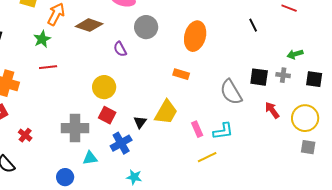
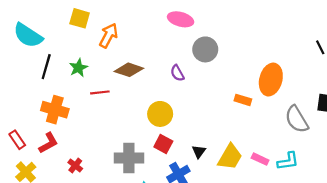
brown diamond: (89, 25) -> (129, 70), moved
orange ellipse: (195, 36) -> (271, 80), moved
green star: (42, 39) -> (78, 68), moved
yellow trapezoid: (166, 112) -> (230, 157), moved
pink rectangle: (197, 129) -> (260, 159), turned -42

